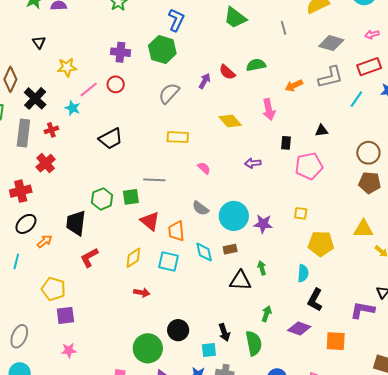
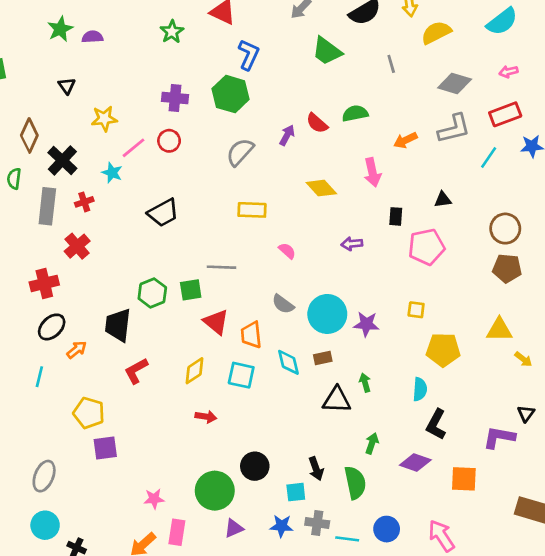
pink star: (69, 350) -> (154, 499), moved

